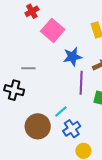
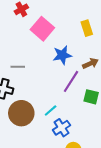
purple line: (81, 83) -> (71, 81), turned 30
brown circle: (38, 126) -> (21, 113), moved

